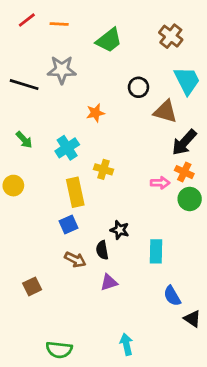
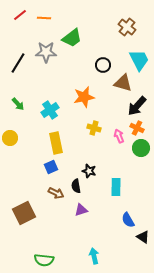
green trapezoid: (109, 40) -> (72, 38), moved
black line: (24, 85) -> (18, 63), turned -75
orange star: (95, 113) -> (84, 97), moved, size x1.5
yellow cross: (104, 169) -> (94, 128), moved
pink arrow: (160, 183) -> (119, 136), turned -112
brown square: (32, 286) -> (24, 213), size x1.6

